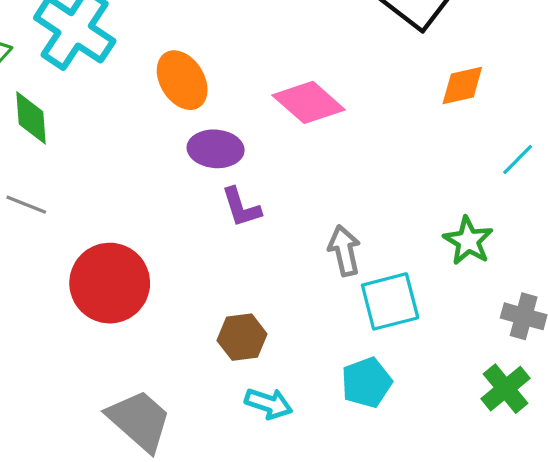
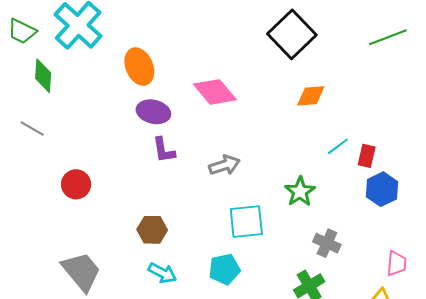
gray arrow: (344, 251) -> (224, 165), moved, turned 76
red circle: (110, 283) -> (76, 184), size x0.6

